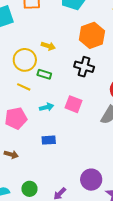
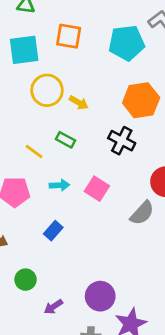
yellow circle: (25, 60) -> (47, 90), moved
blue rectangle: (49, 140) -> (53, 231), turned -56
green circle: (29, 189) -> (26, 280), moved

